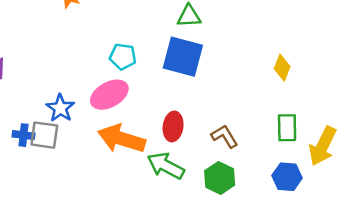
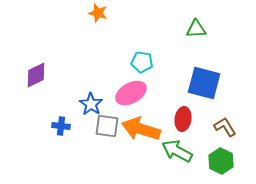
blue square: (183, 57) -> (204, 83), moved
gray square: (44, 135) -> (107, 126), moved

